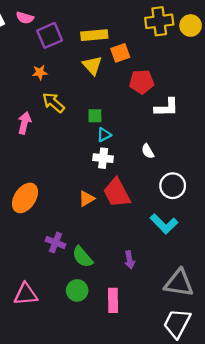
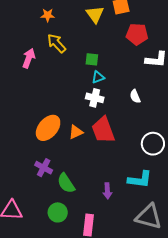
white circle: (173, 186) -> (153, 144), moved
orange ellipse: (25, 198) -> (48, 128), moved
cyan L-shape: (164, 224) -> (140, 179), moved, turned -45

